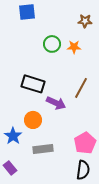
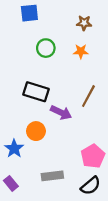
brown star: (85, 21) -> (84, 23), moved
green circle: (52, 44) -> (46, 48), moved
gray rectangle: (43, 149) -> (52, 176), moved
black semicircle: (83, 170) -> (91, 186), turned 42

